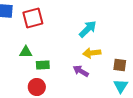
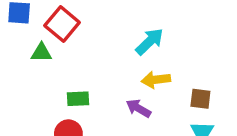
red square: (33, 18) -> (62, 24), turned -35
green triangle: (26, 52) -> (41, 53), moved

